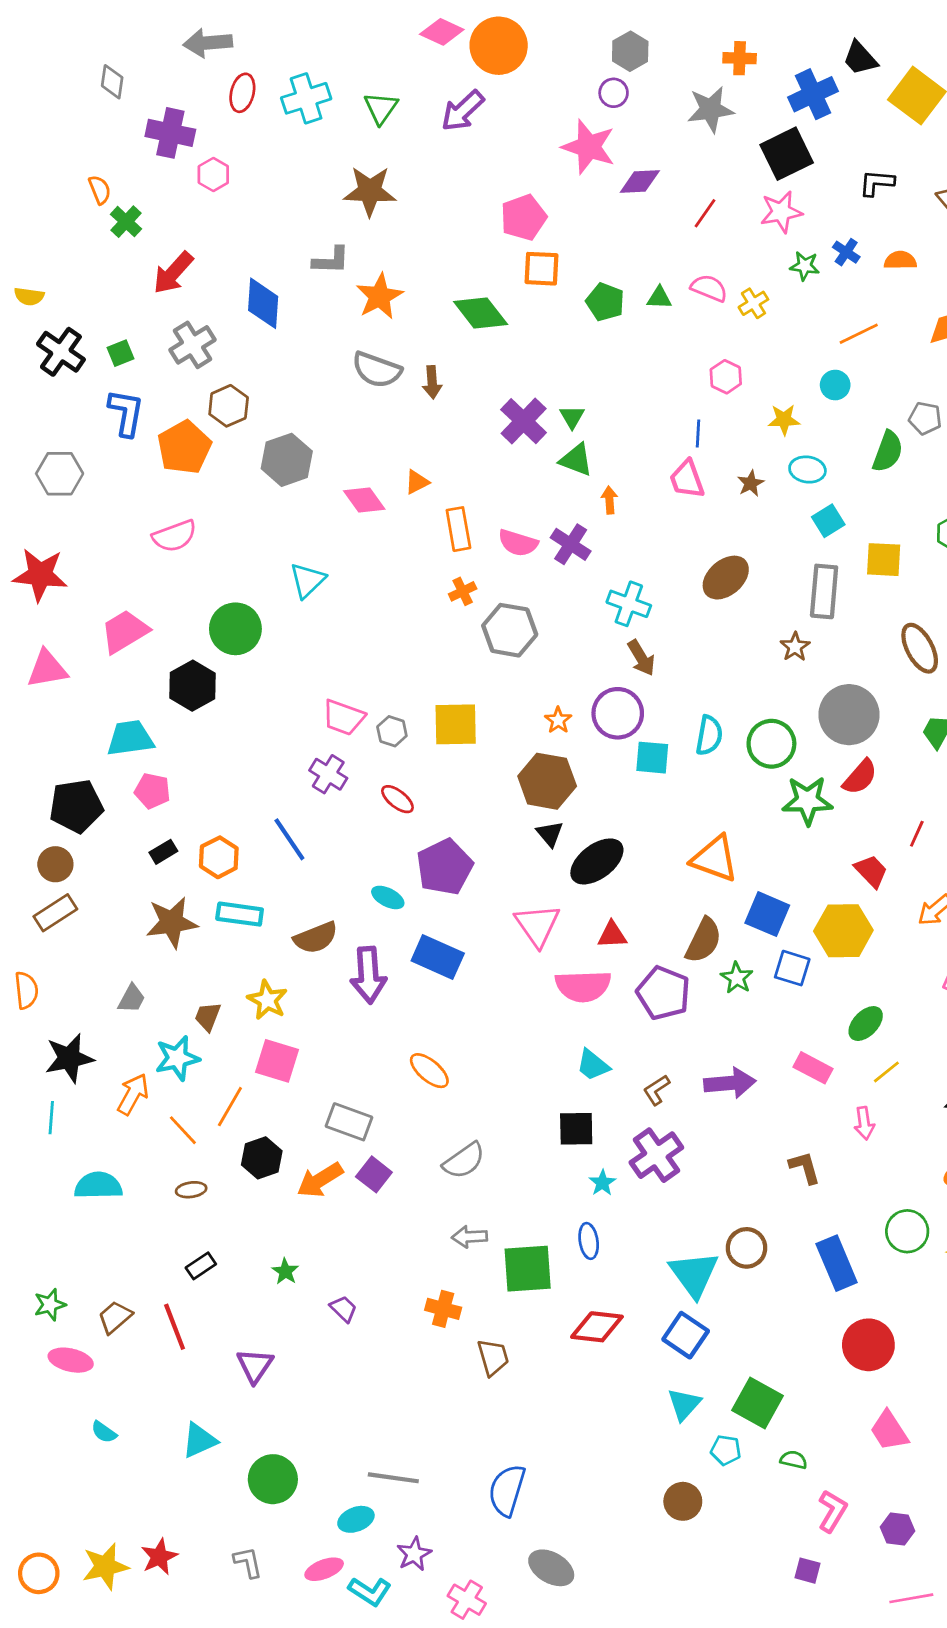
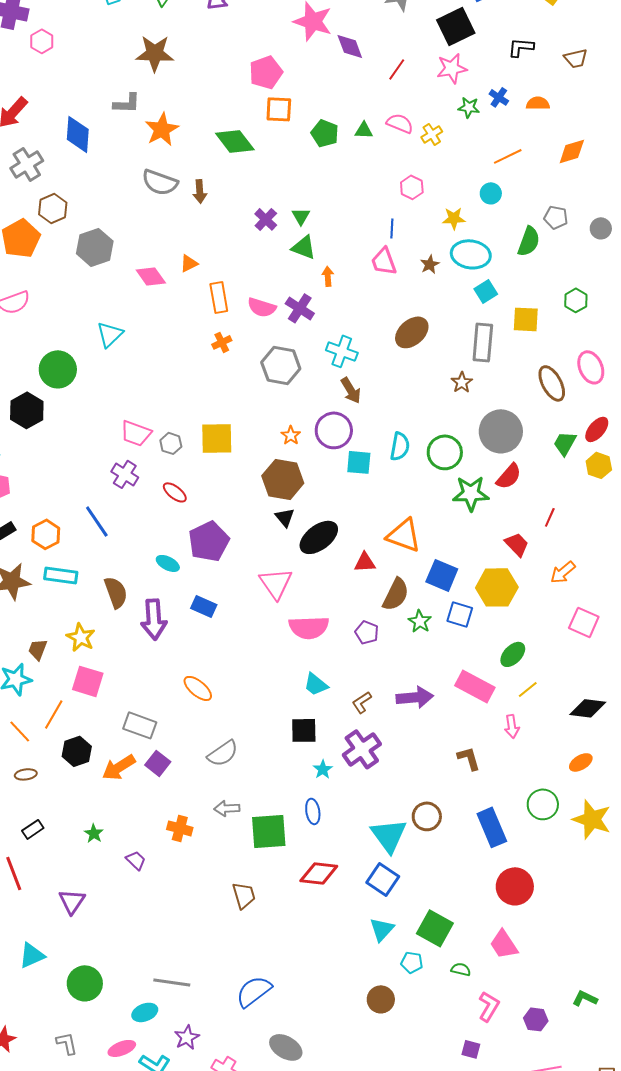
purple diamond: (640, 181) -> (350, 46), turned 72
purple cross: (524, 421) -> (266, 219), size x0.7
cyan ellipse: (807, 470) -> (471, 254), size x1.5
gray hexagon: (510, 630) -> (281, 365), moved
red triangle: (612, 935) -> (365, 562), moved
brown semicircle: (316, 938) -> (116, 592), turned -88
blue rectangle: (438, 957) -> (204, 606), size x0.7
purple pentagon: (663, 993) -> (367, 632), size x0.6
pink rectangle: (813, 1068) -> (475, 686), size x1.4
orange cross: (443, 1309) -> (180, 828), moved
pink trapezoid: (889, 1431) -> (504, 944), moved
blue semicircle: (507, 1490) -> (254, 991), turned 36

